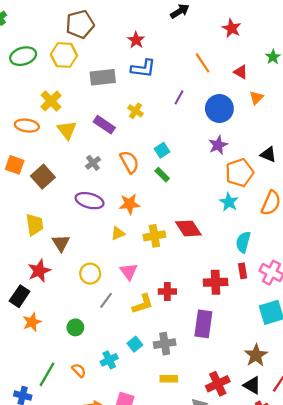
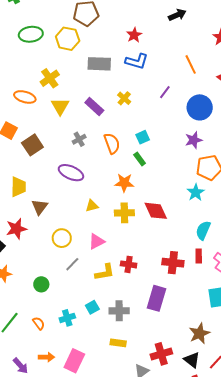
orange star: (129, 204) -> (124, 183), moved
pink triangle: (129, 271) -> (97, 241), turned 30

